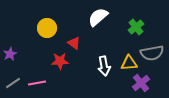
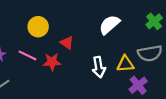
white semicircle: (98, 17) -> (109, 25), moved
green cross: (136, 27) -> (154, 21), moved
pink line: (37, 83) -> (27, 55), moved, turned 36

